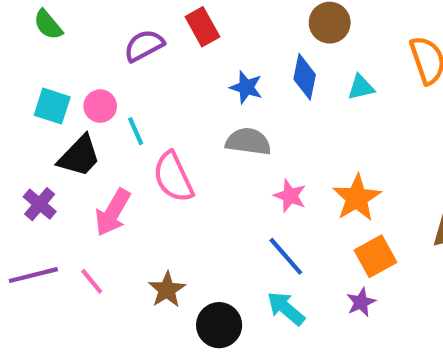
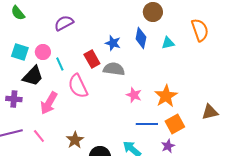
red rectangle: (202, 27) -> (92, 59), moved
purple cross: (40, 204) -> (14, 99), turned -35
blue line: (286, 256) -> (147, 124), moved, turned -50

